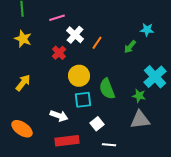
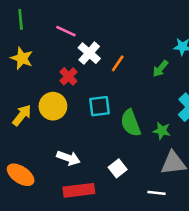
pink line: (57, 18) -> (66, 31), turned 42
yellow circle: (79, 76) -> (53, 106), moved
green star: (139, 96) -> (162, 131), moved
cyan square: (83, 100) -> (100, 106), moved
white line: (109, 145) -> (157, 193), moved

